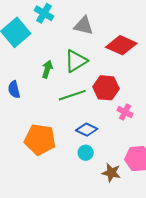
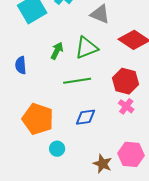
red hexagon: (106, 88) -> (125, 81), moved
blue diamond: (87, 130) -> (85, 117), turned -45
cyan circle: (86, 153) -> (57, 149), moved

